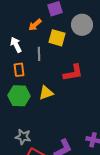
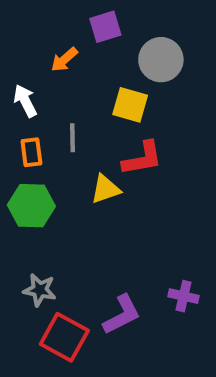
yellow square: (57, 38) -> (130, 105), moved
gray line: (39, 54) -> (73, 138), moved
yellow triangle: (46, 93) -> (105, 189), moved

